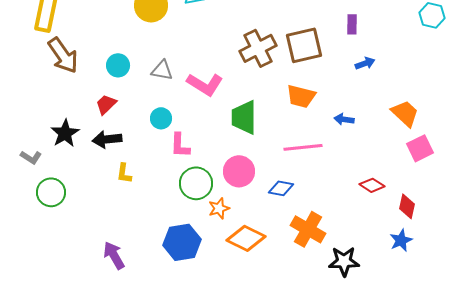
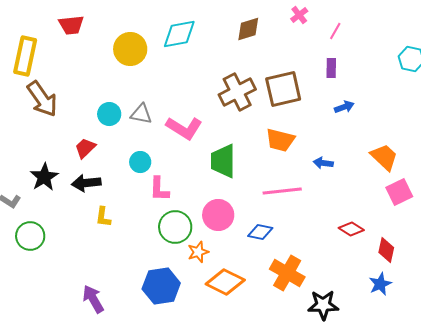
cyan circle: (118, 65) -> (109, 114), moved

